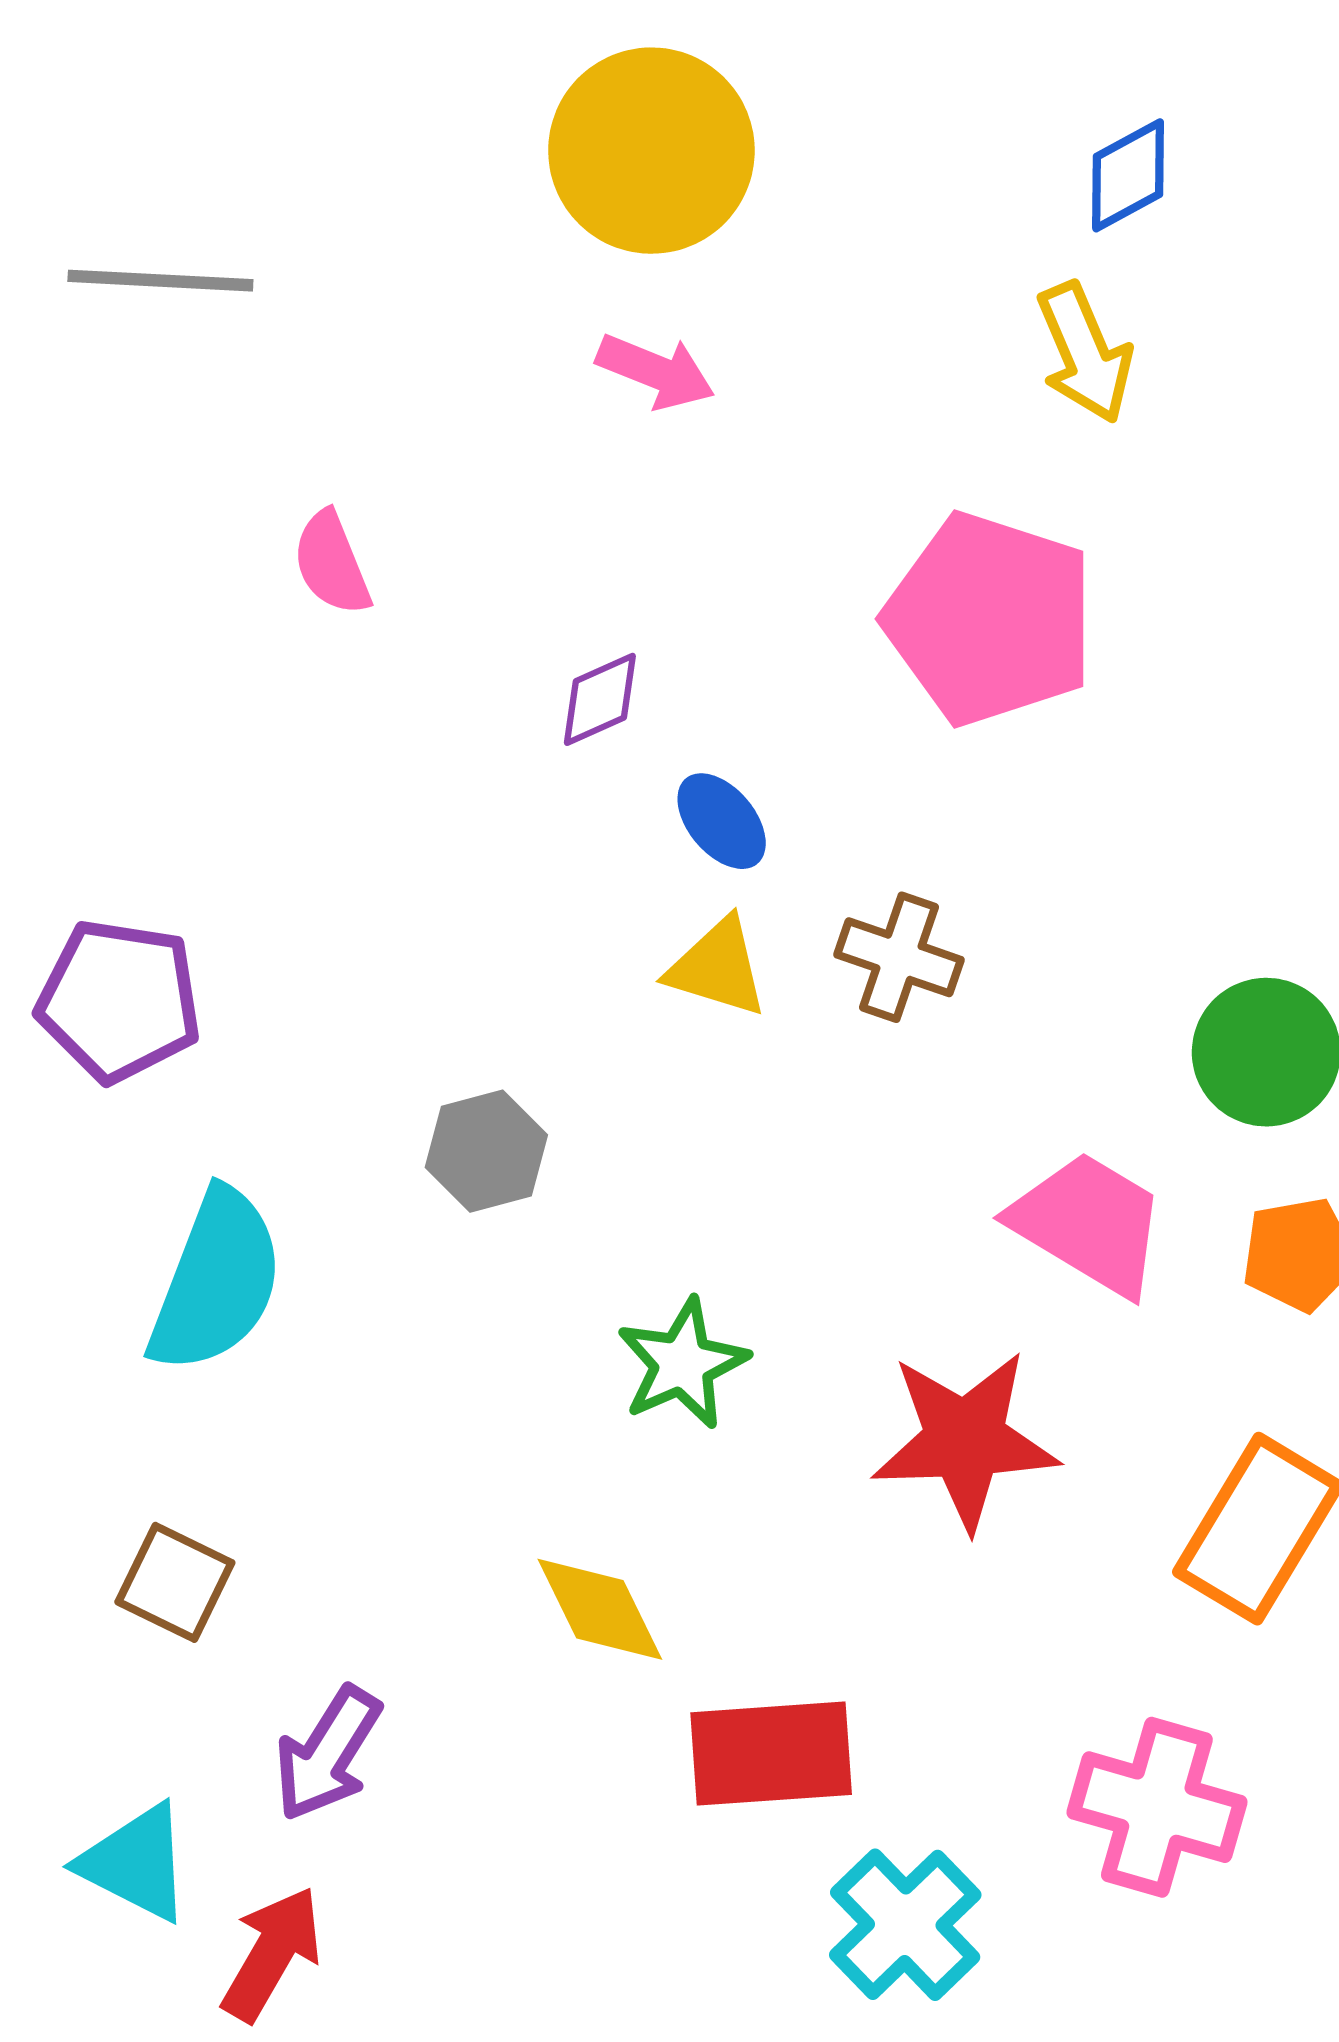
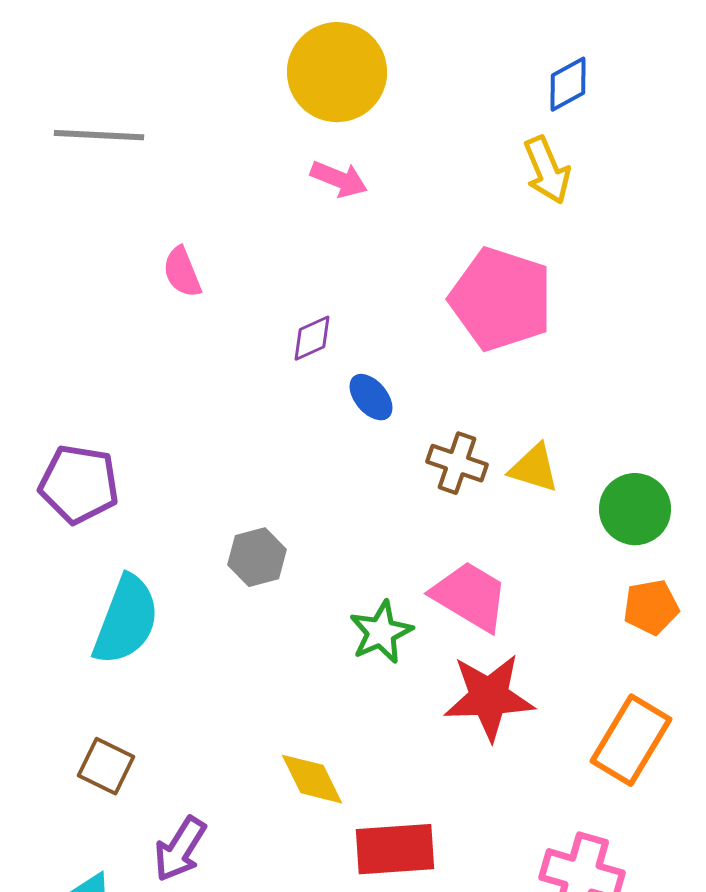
yellow triangle: (717, 968) -> (534, 468), moved
pink trapezoid: (1089, 1223) -> (470, 596), moved
green star: (682, 1364) -> (381, 632), moved

